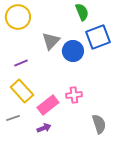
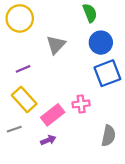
blue square: (98, 37) -> (107, 73), moved
blue circle: (73, 51) -> (101, 43), moved
gray semicircle: (99, 124) -> (108, 136), turned 30

